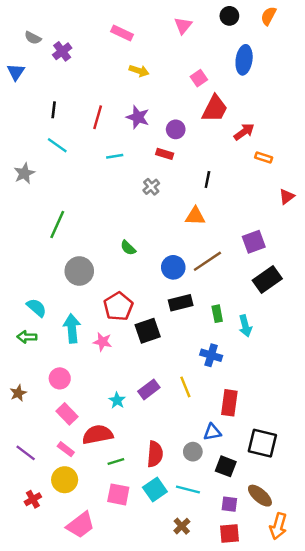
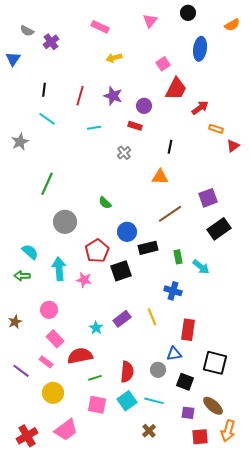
orange semicircle: (268, 16) -> (232, 25), moved, turned -147
yellow arrow: (139, 71) -> (114, 58), turned 147
red triangle: (287, 197) -> (233, 146), moved
blue circle: (173, 267) -> (127, 232), moved
cyan arrow: (245, 326) -> (201, 267), turned -36
pink rectangle: (66, 449) -> (46, 362), moved
red cross: (33, 499) -> (27, 436), moved, size x1.5
red square: (229, 533) -> (200, 437), moved

